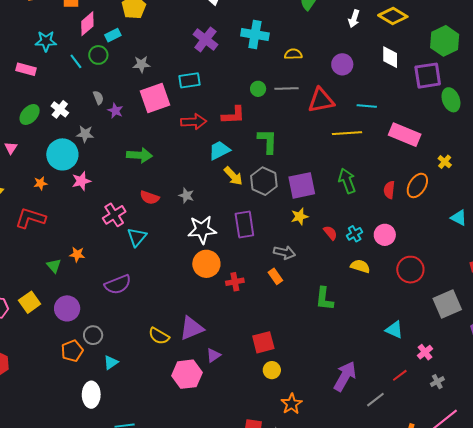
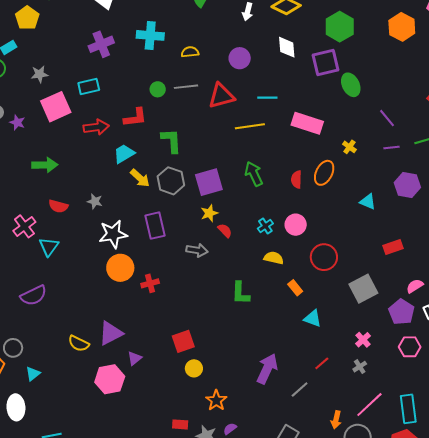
purple cross: (205, 39) -> (101, 44), turned 35
red semicircle: (330, 233) -> (225, 231), moved
orange rectangle: (275, 276) -> (295, 288), moved
pink cross: (425, 352) -> (363, 340), moved

